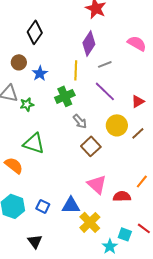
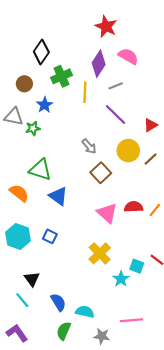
pink semicircle: (137, 43) -> (128, 56), moved
blue star: (40, 73) -> (45, 105), moved
green cross: (65, 96) -> (62, 76), moved
red semicircle: (122, 196) -> (134, 207), moved
blue triangle: (71, 205) -> (58, 196), moved, turned 36
black triangle: (35, 241) -> (32, 279), moved

